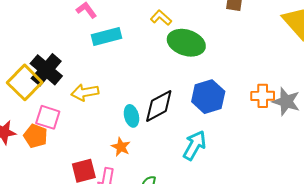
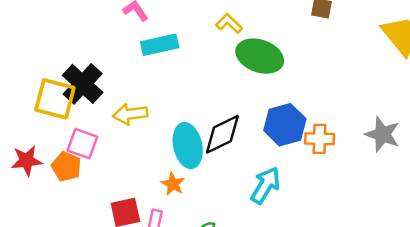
yellow square: (25, 82) -> (55, 99), turned -32
orange cross: (263, 96) -> (320, 139), moved
cyan ellipse: (131, 116) -> (188, 146), size x1.6

